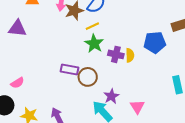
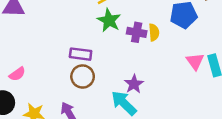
brown circle: (88, 77) -> (83, 76), moved
pink triangle: (137, 107) -> (195, 61), moved

